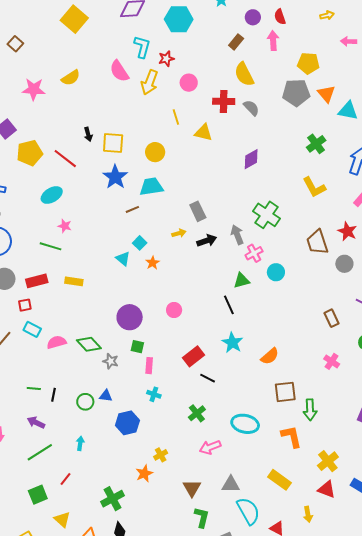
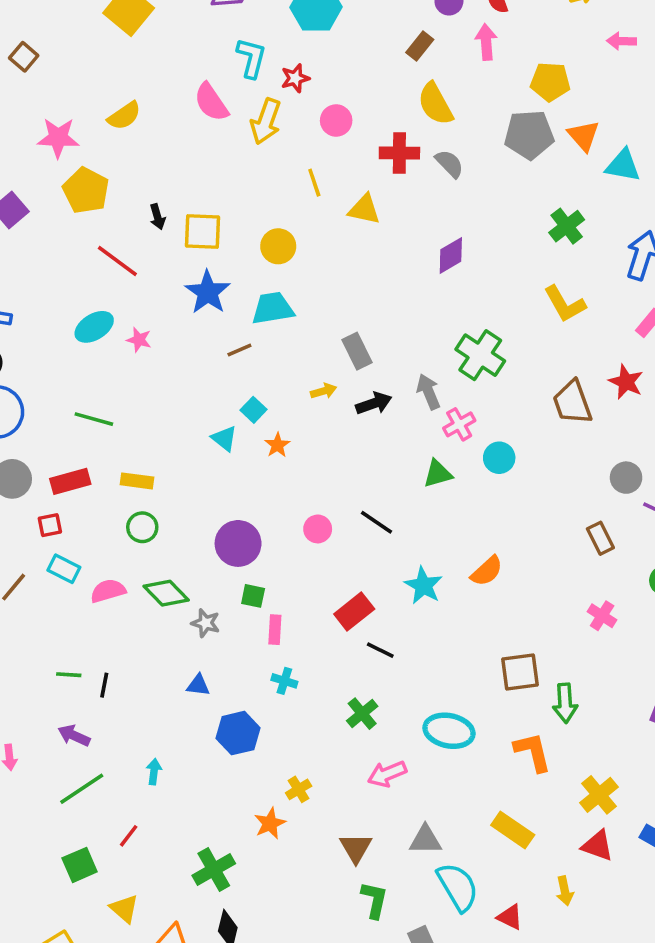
yellow pentagon: (30, 153) -> (86, 191), moved, turned -30
pink star: (65, 226) -> (139, 340), moved
gray circle: (344, 264) -> (626, 478), moved
black line: (229, 305) -> (376, 522), moved, turned -30
orange semicircle: (270, 356) -> (487, 571), moved
green circle: (85, 402) -> (142, 527), moved

